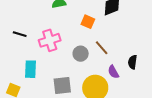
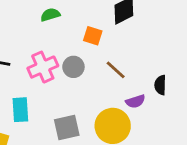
gray circle: (81, 54) -> (73, 67), moved
purple semicircle: (113, 72) -> (135, 101), turned -72

